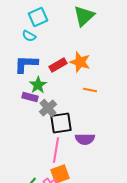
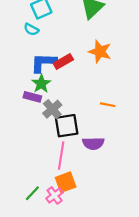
orange star: (80, 62) -> (100, 52), moved
blue L-shape: (26, 64) -> (43, 63), moved
orange line: (90, 90) -> (108, 105), moved

